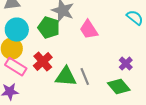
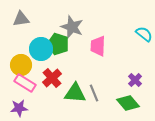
cyan circle: (17, 30) -> (41, 49), moved
pink trapezoid: (89, 30) -> (98, 46), turned 35

